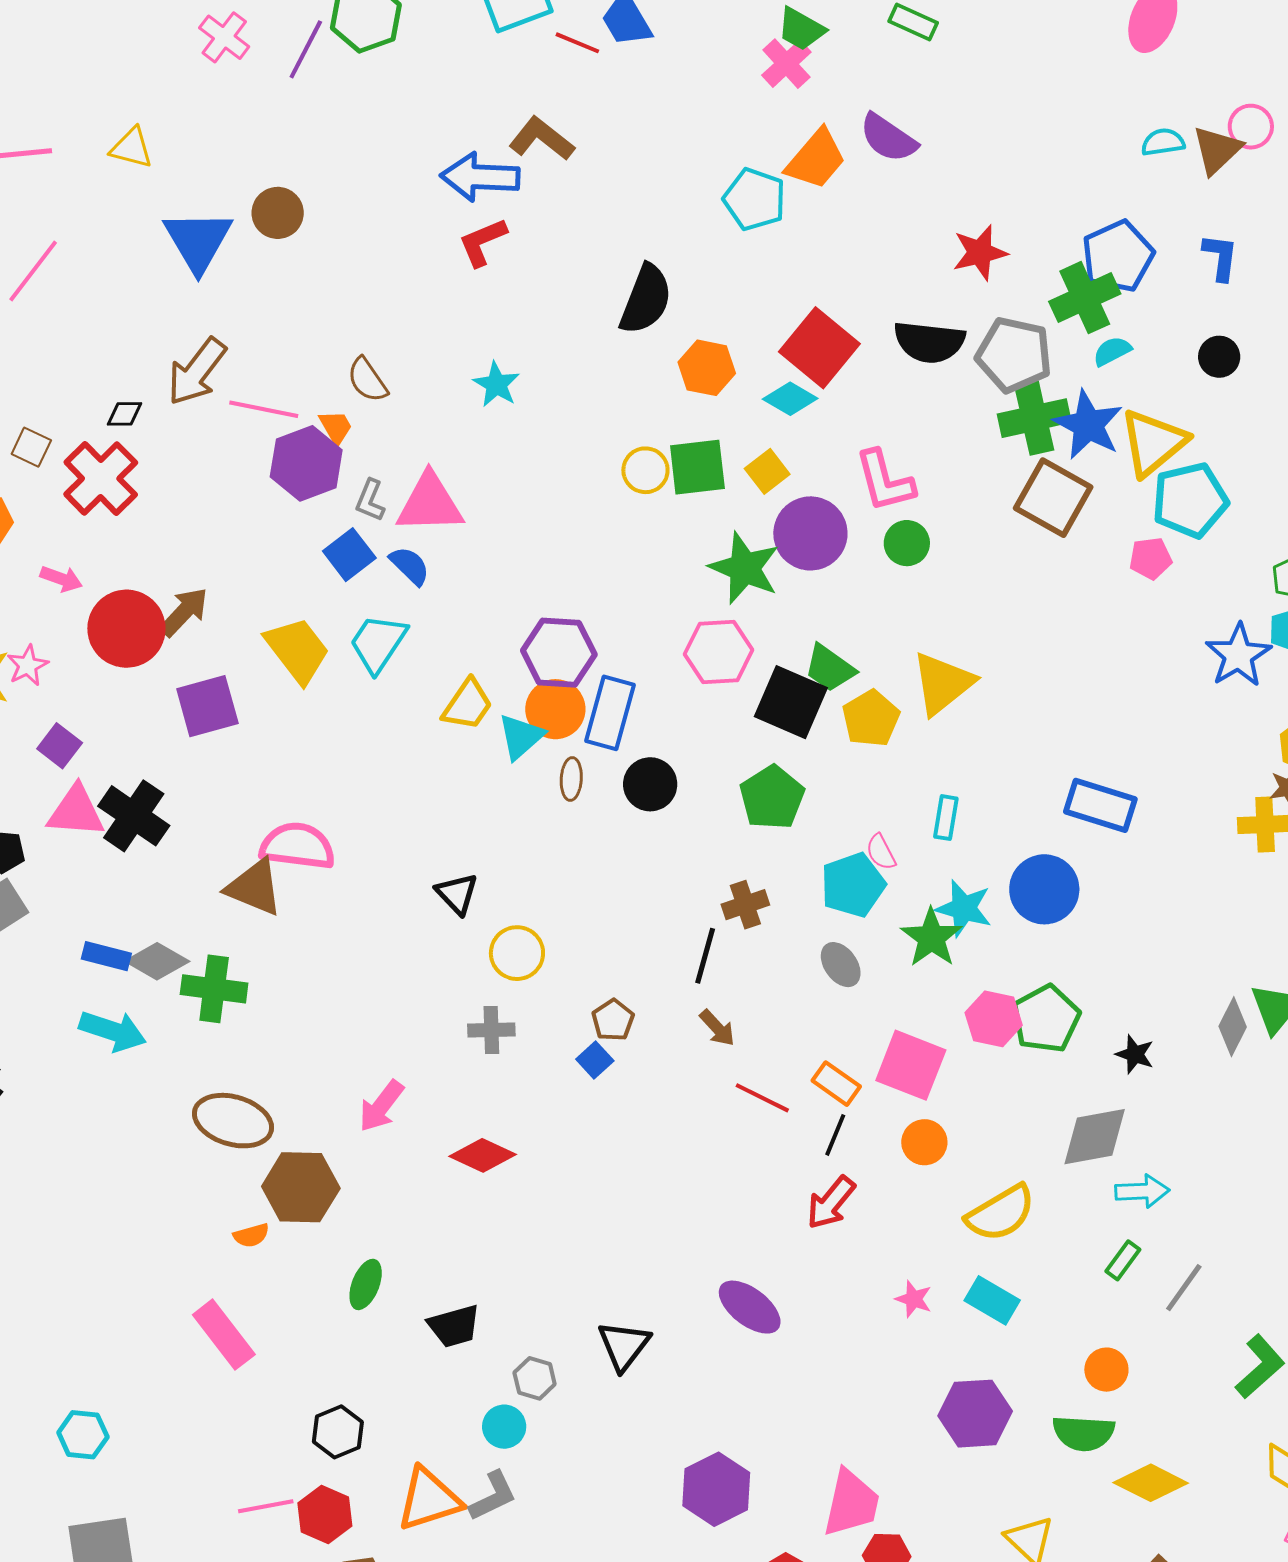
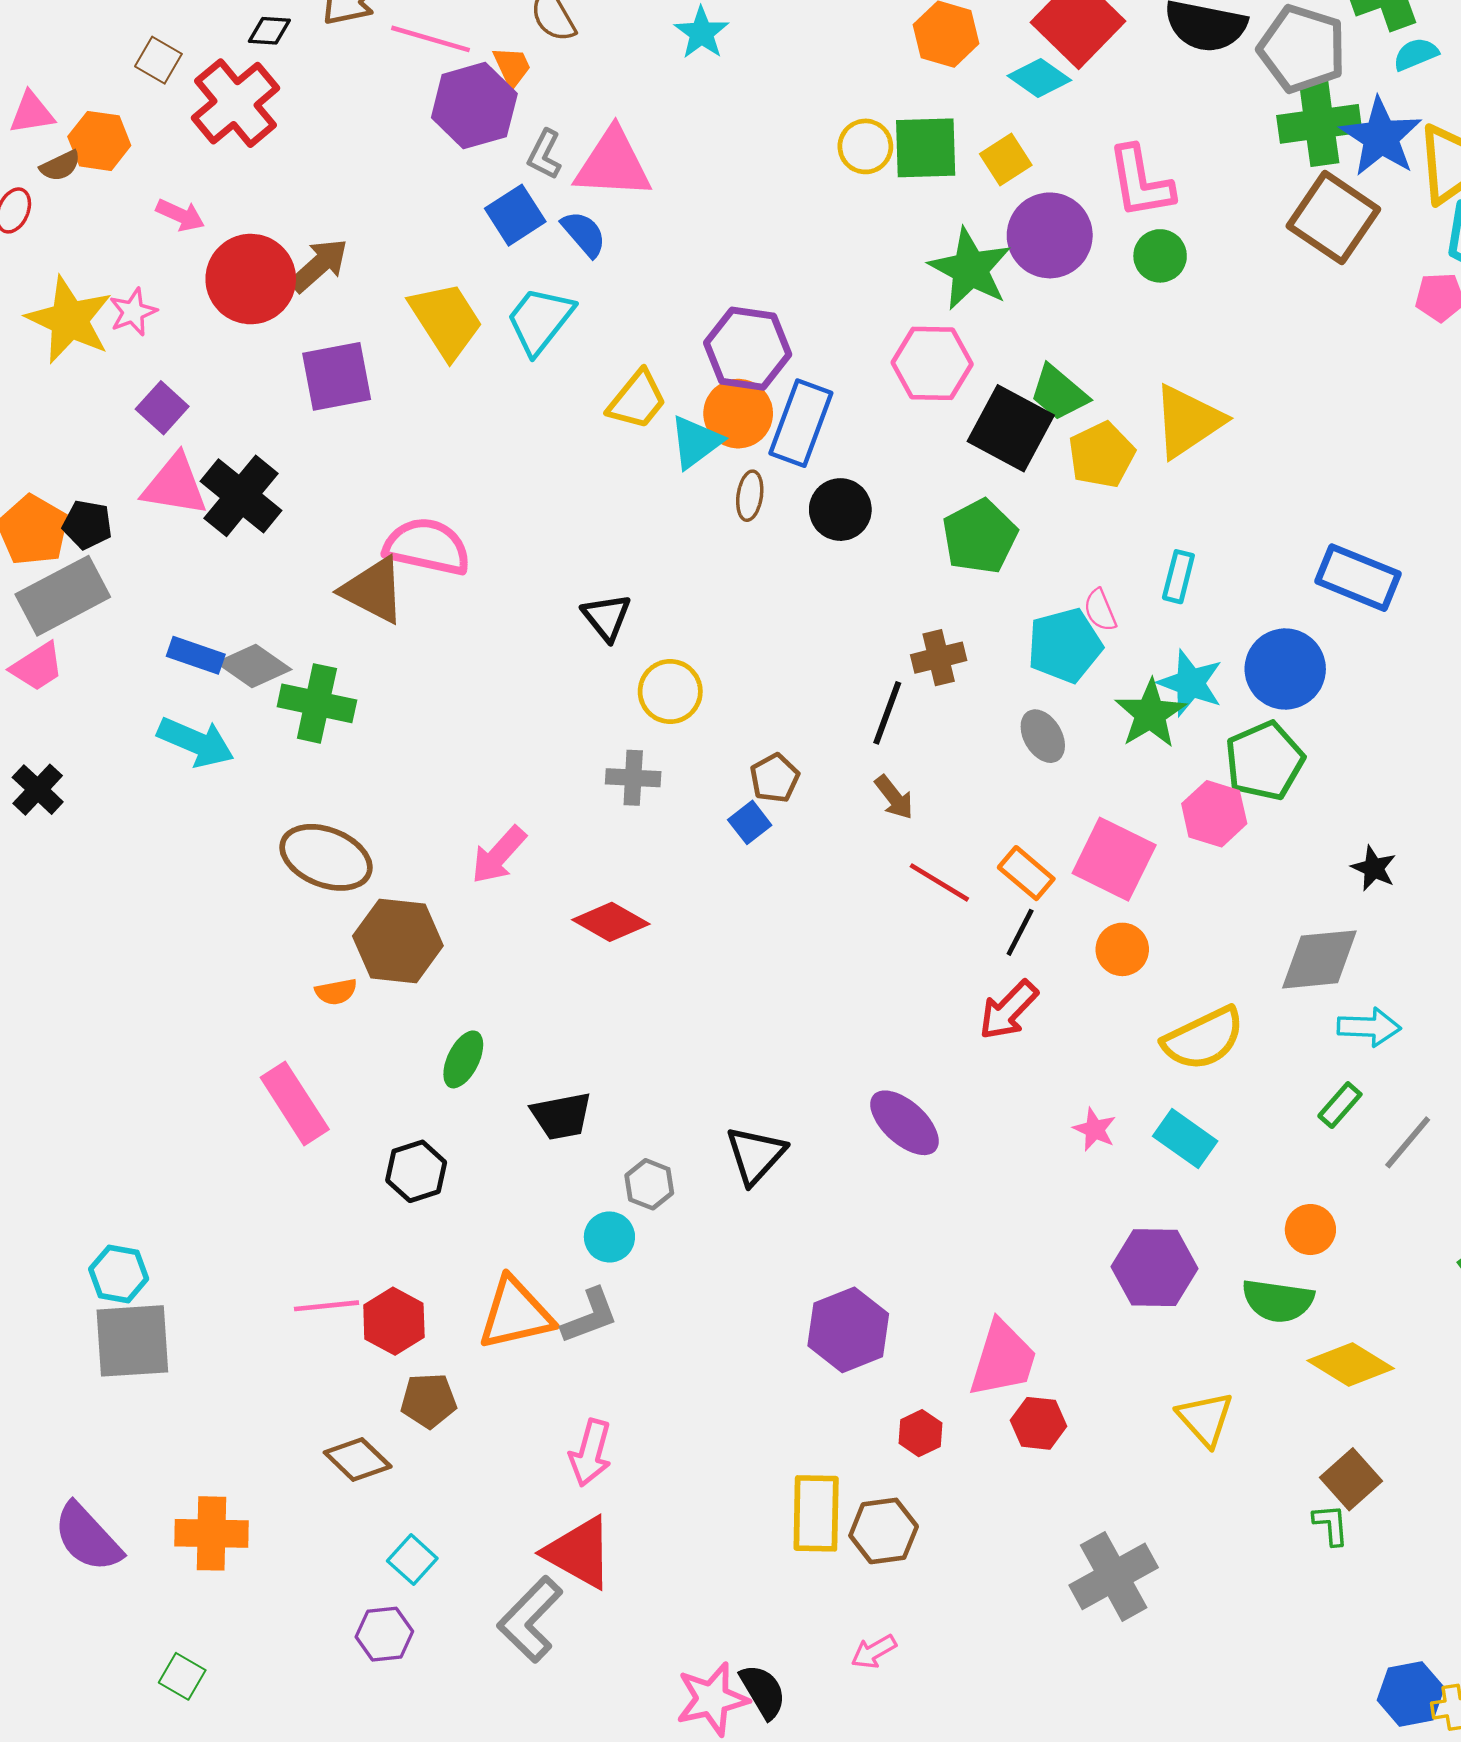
green pentagon: (1046, 1019) -> (1264, 761), moved
black hexagon: (338, 1432) -> (416, 1171), moved
cyan hexagon: (83, 1435) -> (119, 1274), moved

